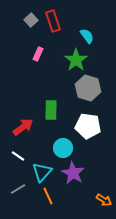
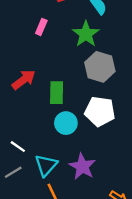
red arrow: (23, 127) -> (24, 80), moved
cyan circle: (63, 148) -> (66, 123), moved
gray line: (18, 189) -> (13, 172), moved

